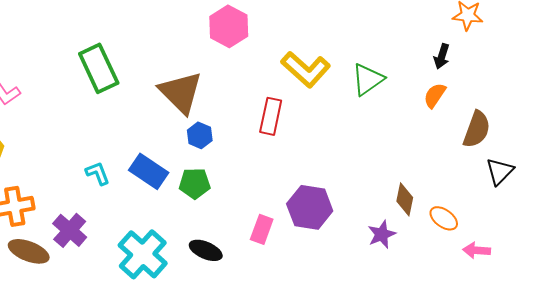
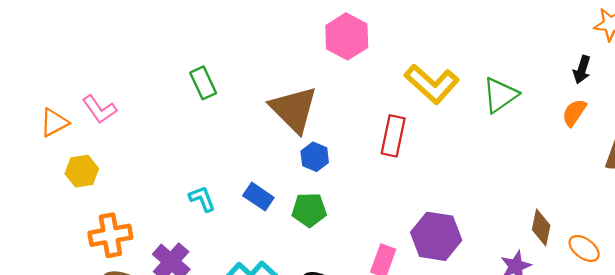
green rectangle: (99, 68) -> (203, 83), size x0.6
blue rectangle: (149, 171) -> (258, 197), size x0.7

